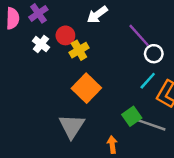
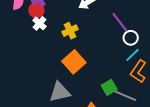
red circle: (65, 35) -> (36, 10), moved
cyan line: (148, 81) -> (132, 55), moved
gray triangle: (72, 126) -> (60, 92), turned 40

